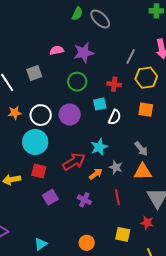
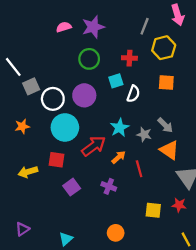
gray square: (34, 73) -> (31, 86), moved
orange star: (15, 113) -> (22, 126), moved
cyan circle: (35, 142) -> (65, 127), moved
gray star: (116, 167) -> (144, 134), moved
orange triangle: (143, 172) -> (169, 150), turned 42
red line: (117, 197) -> (139, 169), moved
yellow square: (123, 234) -> (153, 210), moved

